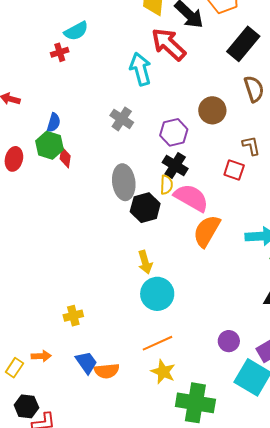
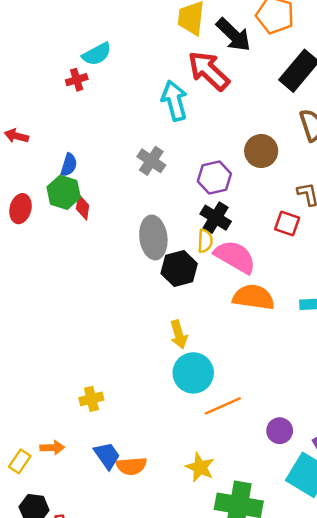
orange semicircle: (207, 231) -> (253, 297), turned 68
orange line: (157, 343) -> (223, 406), moved

